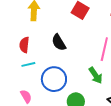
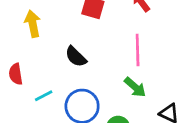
red semicircle: (24, 45) -> (16, 74), moved

